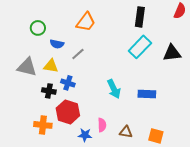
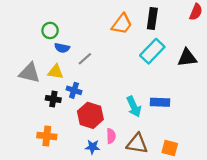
orange trapezoid: (86, 22) -> (122, 24), moved
green circle: (38, 28) -> (50, 30), moved
cyan arrow: (114, 89) -> (134, 107), moved
red hexagon: (68, 112) -> (90, 115), moved
brown triangle: (126, 132) -> (137, 144), size x1.5

